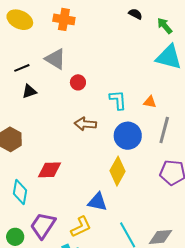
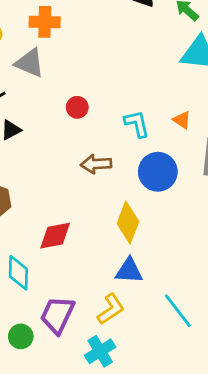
gray triangle: (55, 59) -> (30, 63), moved
orange triangle: (150, 102) -> (182, 120), turned 32
yellow diamond: (117, 171) -> (128, 222), moved

